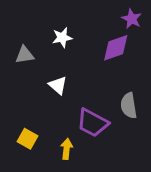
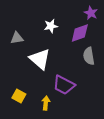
white star: (62, 38) -> (51, 26), moved
white triangle: (58, 85) -> (40, 59), size x1.6
gray semicircle: (129, 106) -> (89, 56), moved

